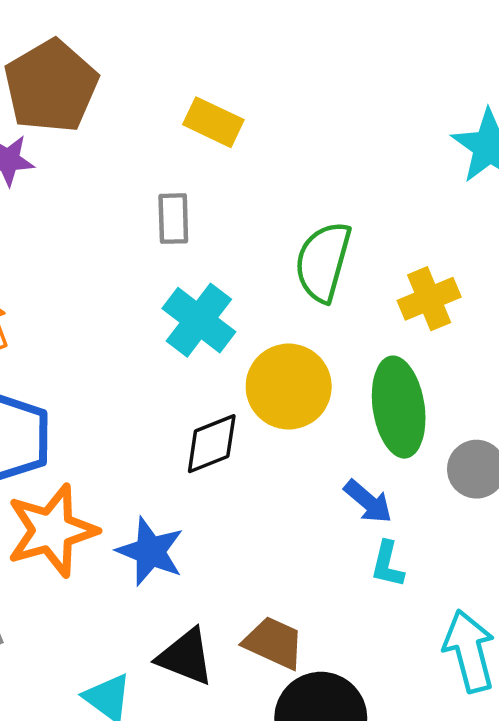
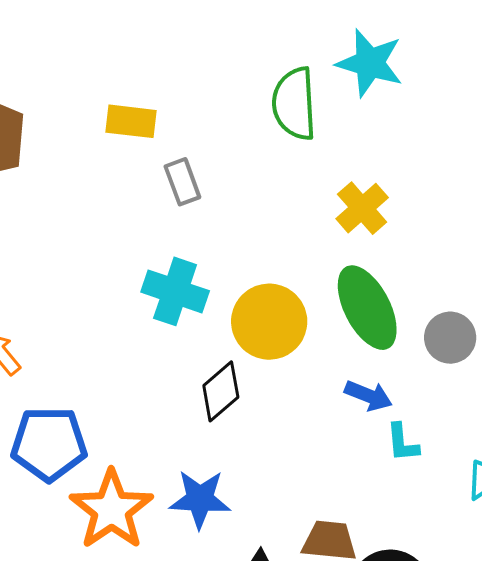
gray rectangle: (173, 219) -> (182, 182), moved
green semicircle: (323, 262) -> (294, 104), moved

